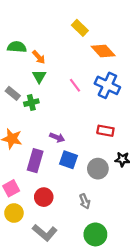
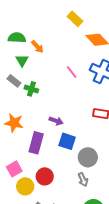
green triangle: (39, 77) -> (22, 60), moved
green cross: (31, 103) -> (31, 89), turned 32
gray circle: (98, 169) -> (88, 157), moved
yellow circle: (14, 213) -> (25, 186), moved

